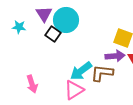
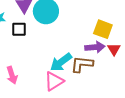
black square: (53, 34) -> (19, 29), moved, turned -35

